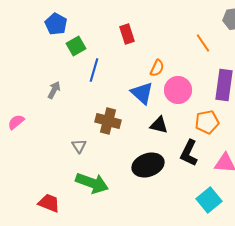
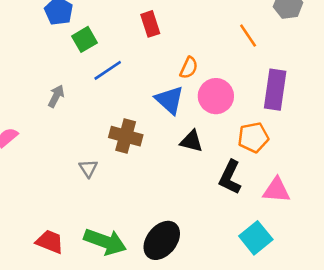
blue line: (94, 70) -> (108, 70), turned 40
black ellipse: (148, 165) -> (162, 240), moved, turned -32
green arrow: (92, 183) -> (105, 242), moved

